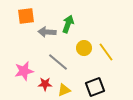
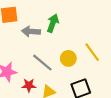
yellow circle: (84, 48) -> (68, 58), moved

